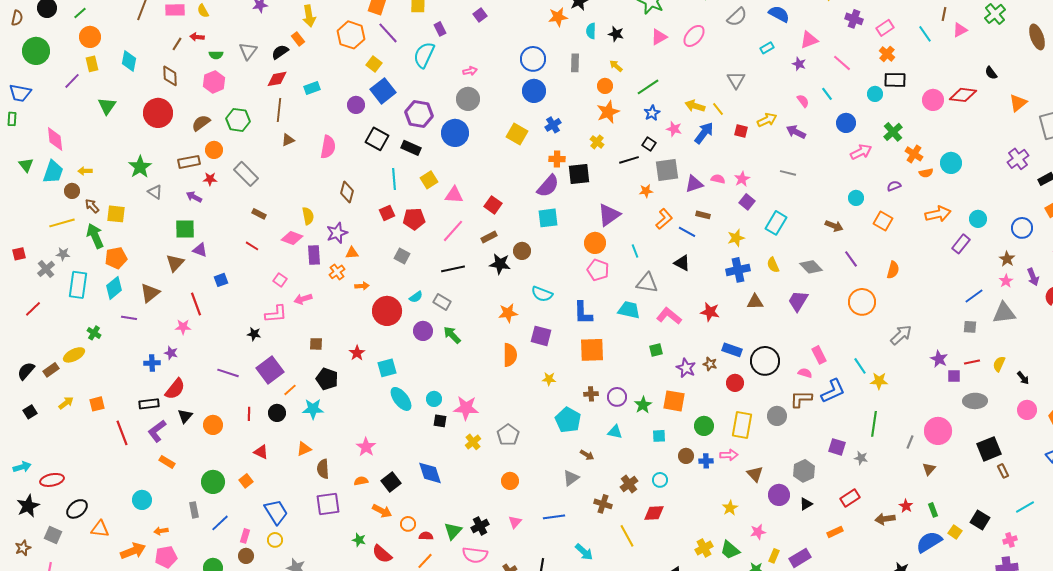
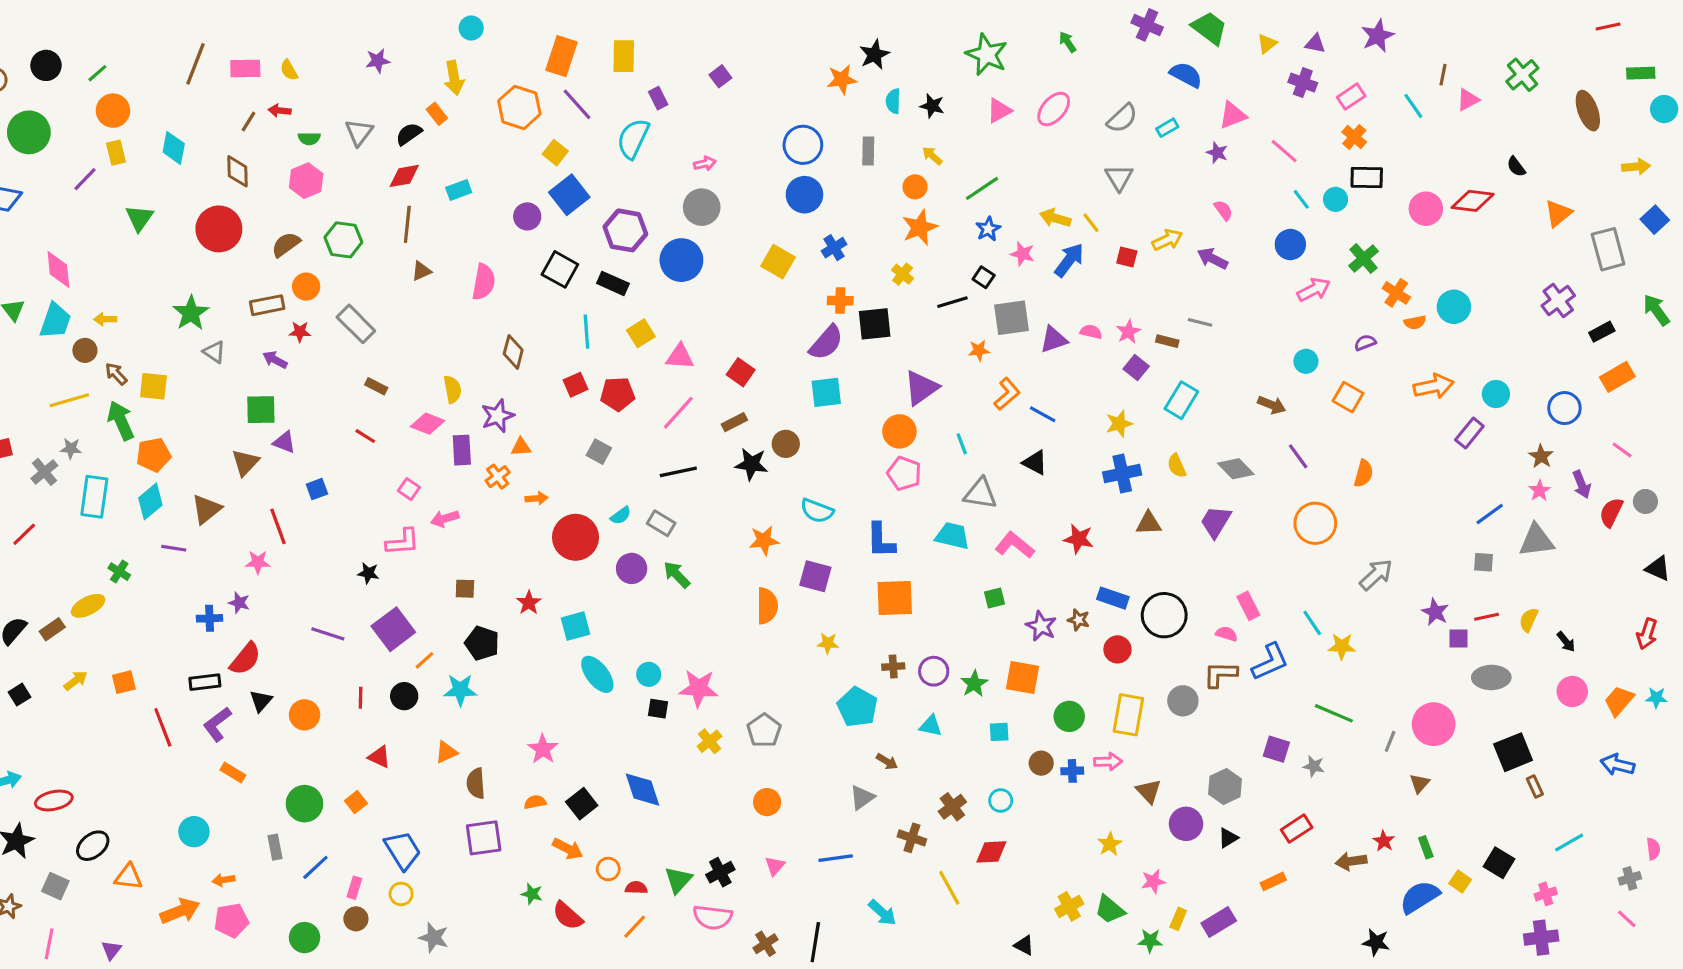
gray semicircle: (737, 17) -> (1122, 118), moved
cyan line: (827, 94) -> (1301, 199), moved
brown rectangle: (703, 215) -> (1167, 341), moved
green line: (874, 424) -> (1334, 713), turned -75

